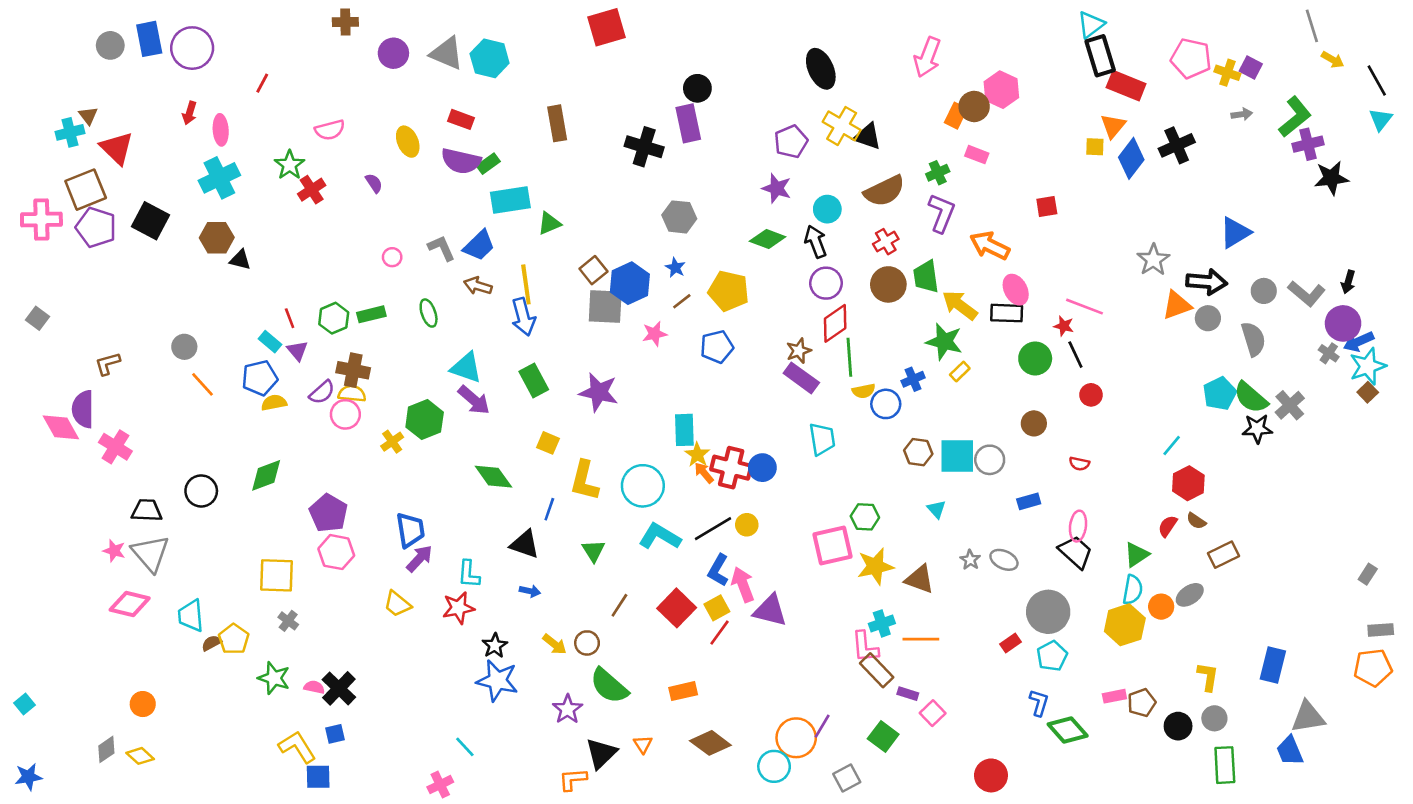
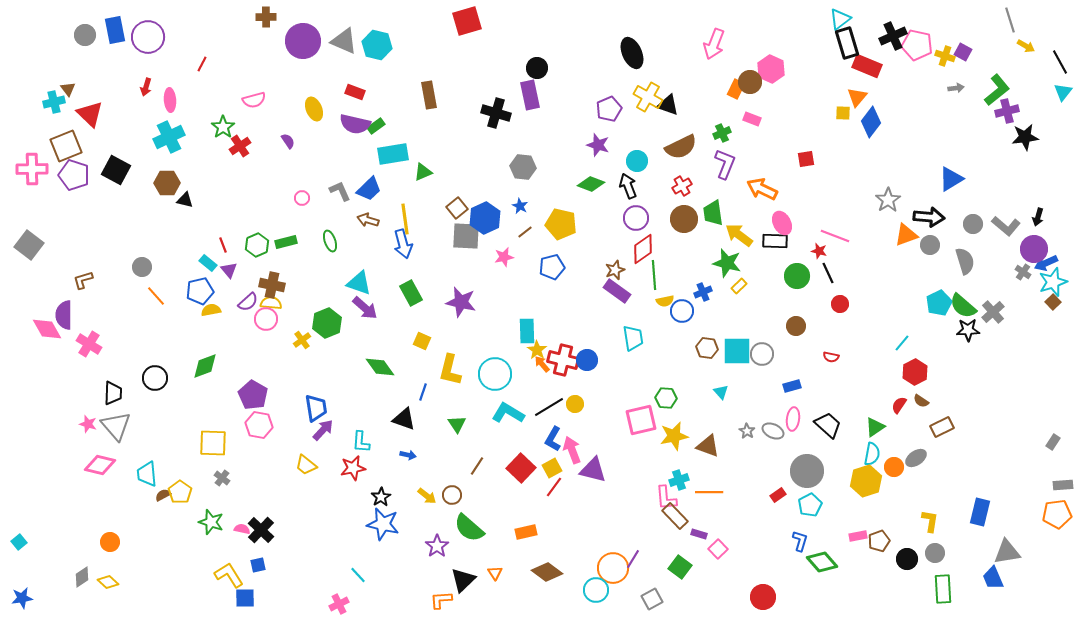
purple circle: (393, 53) -> (303, 41), size x1.5
black cross: (1177, 145) -> (893, 36), moved
gray square: (38, 318) -> (29, 245), size x1.6
black trapezoid: (147, 510) -> (113, 393), turned 90
pink ellipse: (1078, 526) -> (793, 419), moved

